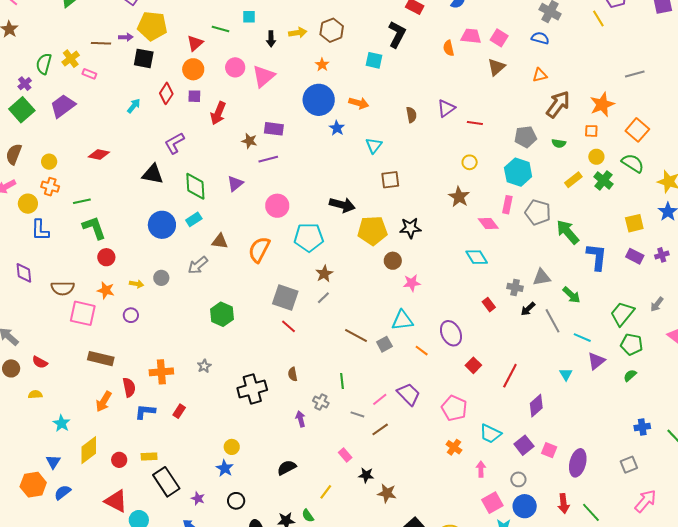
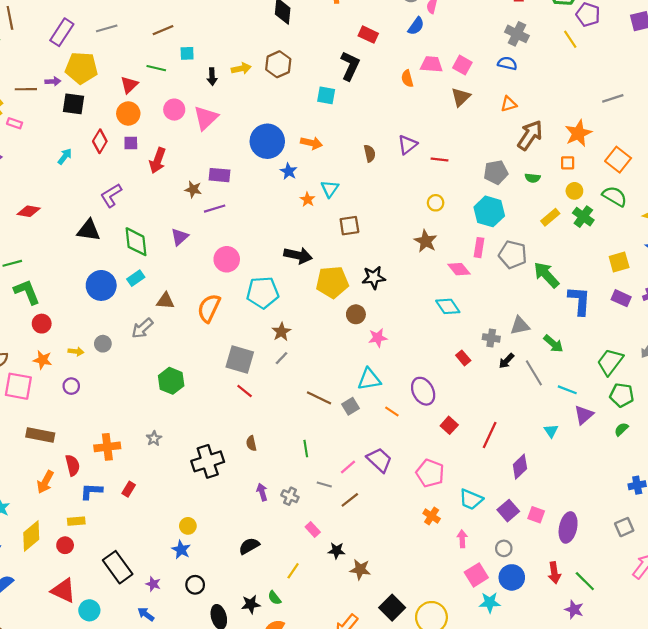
orange star: (322, 65) -> (308, 199), moved
gray cross: (321, 402) -> (290, 496), moved
yellow rectangle: (149, 457) -> (76, 521), moved

